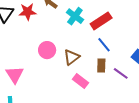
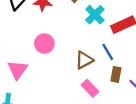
blue line: (104, 45) -> (108, 52), moved
pink circle: (47, 50) -> (44, 44), moved

